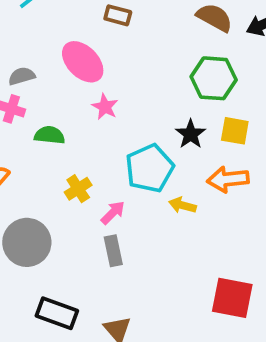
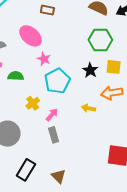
cyan pentagon: (150, 168) -> (57, 81), moved
black rectangle: (57, 313) -> (26, 170), turned -75

